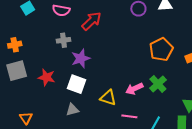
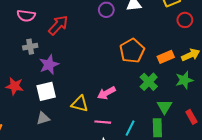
white square: (76, 84) -> (46, 91), turned -30
green cross: (158, 84) -> (149, 82), moved

